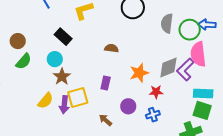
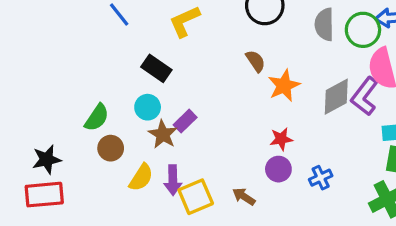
brown circle: (18, 41) -> (111, 148), moved
brown semicircle: (111, 48) -> (256, 61), moved, turned 56
orange star: (139, 73) -> (284, 86), moved
purple rectangle: (106, 83) -> (185, 121), moved, turned 40
red star: (156, 92) -> (281, 139), moved
yellow square: (78, 97) -> (196, 197), moved

